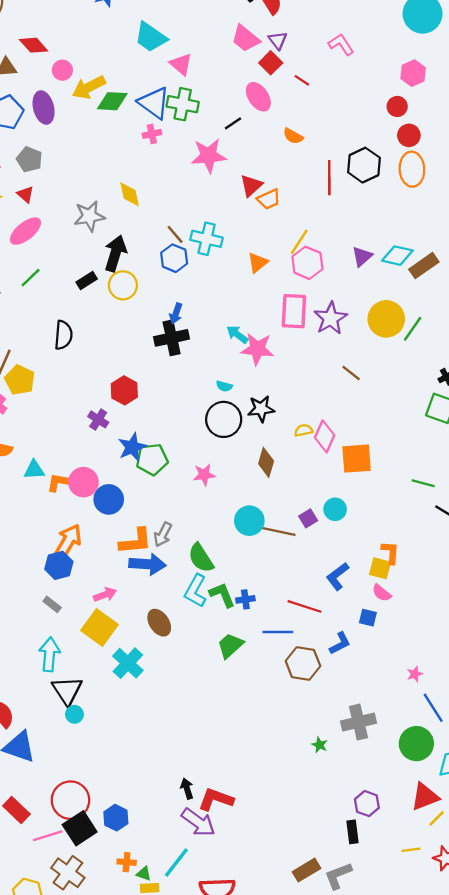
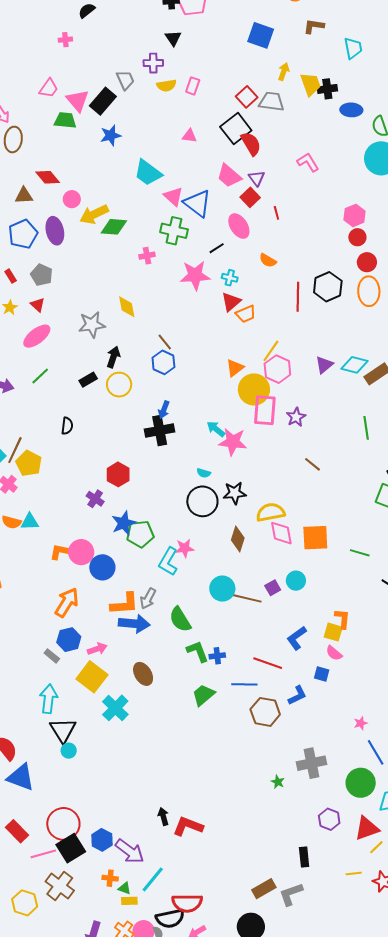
pink L-shape: (341, 44) -> (308, 162), moved
pink hexagon: (413, 73) -> (355, 215), moved
red line: (302, 80) -> (276, 213), turned 40
blue triangle: (154, 103) -> (197, 203), moved
cyan cross: (207, 239) -> (230, 278), moved, size x0.6
black arrow: (115, 253) -> (113, 357), size x0.7
purple star: (331, 318) -> (296, 417), size x0.7
yellow circle: (386, 319) -> (254, 389), moved
green line: (413, 329) -> (366, 428), turned -45
black semicircle: (63, 335) -> (67, 426), size x0.7
yellow semicircle: (304, 430) -> (271, 512), size x1.8
pink diamond: (325, 436) -> (281, 533), moved, turned -36
cyan triangle: (34, 470) -> (30, 522), moved
green line: (423, 483) -> (360, 553), moved
blue hexagon: (59, 565) -> (69, 640), moved
cyan L-shape: (195, 591) -> (168, 562), moved
purple hexagon: (367, 804) -> (329, 819), moved
purple arrow: (198, 822) -> (130, 851), moved

